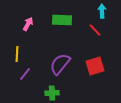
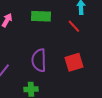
purple semicircle: (60, 64) -> (39, 60), turned -40

